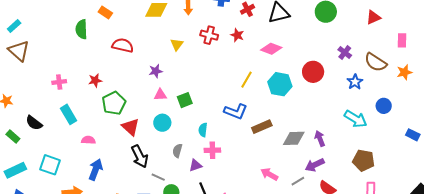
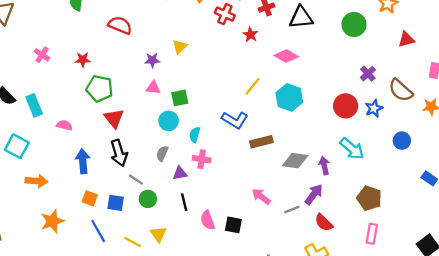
red cross: (209, 35) -> (225, 14), moved
yellow triangle: (177, 44) -> (180, 47), moved
red circle: (313, 72) -> (346, 106), moved
pink cross: (59, 82) -> (42, 55), turned 32
green pentagon: (114, 103) -> (100, 88), turned 30
cyan rectangle: (68, 114) -> (34, 105), moved
cyan arrow: (356, 119) -> (352, 149), moved
cyan circle: (162, 123) -> (169, 121), moved
purple arrow: (315, 165) -> (314, 194), turned 144
blue arrow: (96, 170) -> (83, 161), moved, turned -35

